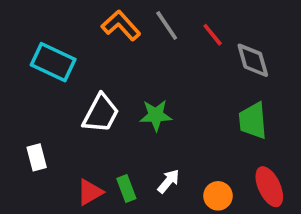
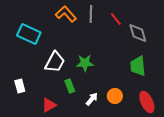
gray line: (167, 25) -> (91, 14), turned 36
green rectangle: (126, 189) -> (70, 86), moved
orange circle: (218, 196) -> (115, 96), moved

